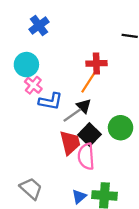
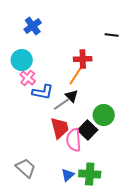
black square: (90, 135) -> (88, 130), moved

